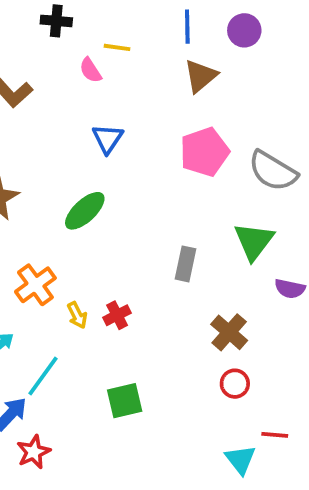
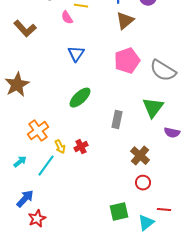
green ellipse: (85, 211) -> (80, 98), moved
cyan line: (43, 376) -> (46, 166), moved
green square: (125, 401) -> (119, 212), moved
cyan triangle: (241, 460) -> (146, 223), turned 30

